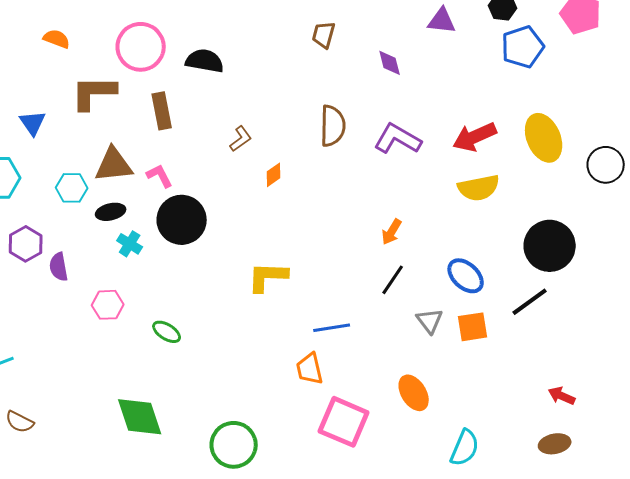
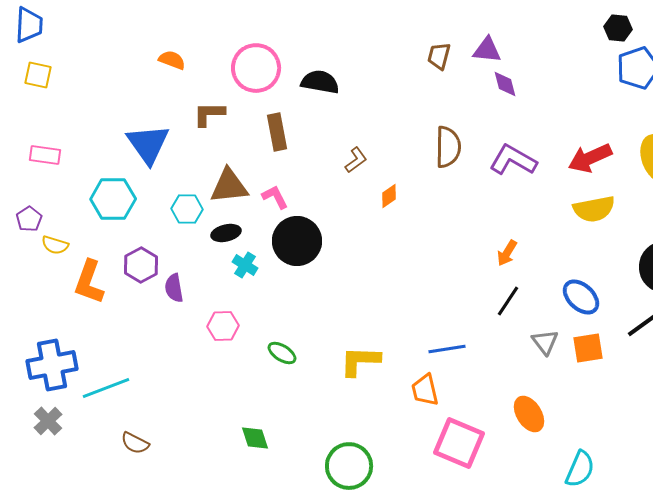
purple triangle: (442, 21) -> (487, 50), moved
brown L-shape: (94, 93) -> (209, 114), size x0.7
blue triangle: (33, 123) -> (148, 144), size x1.6
yellow L-shape: (268, 277) -> (360, 361), moved
green diamond: (140, 417) -> (255, 438), size x0.6

